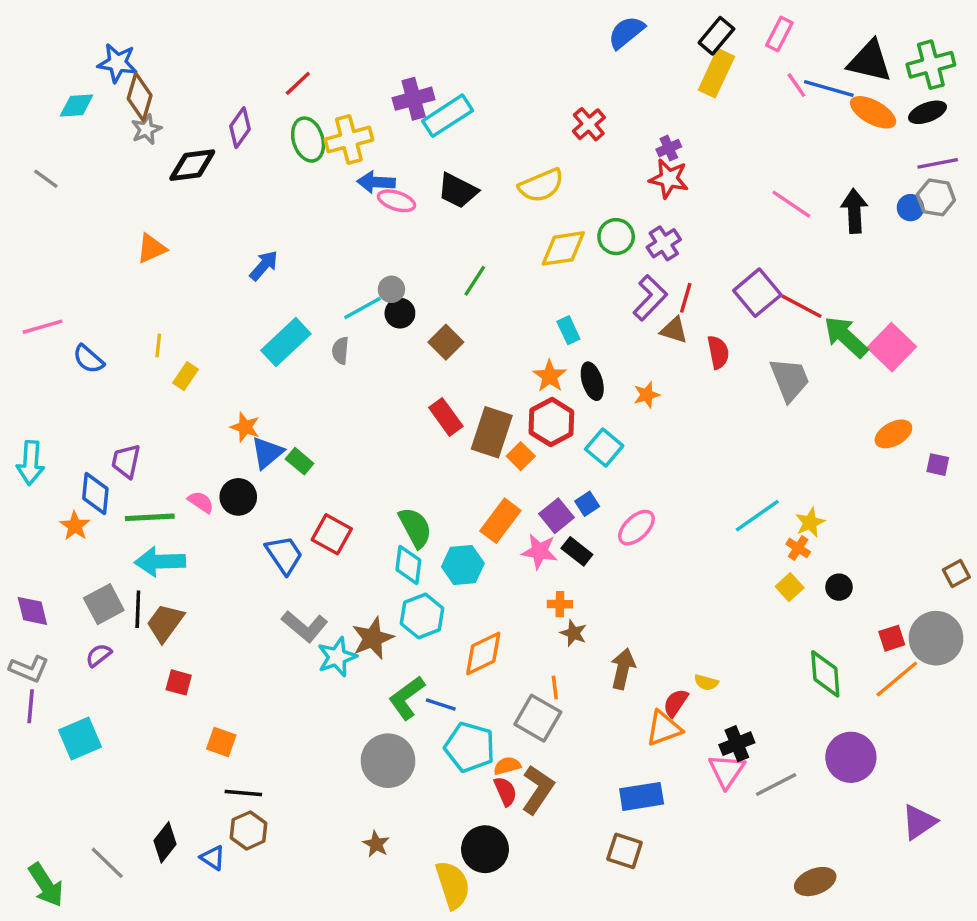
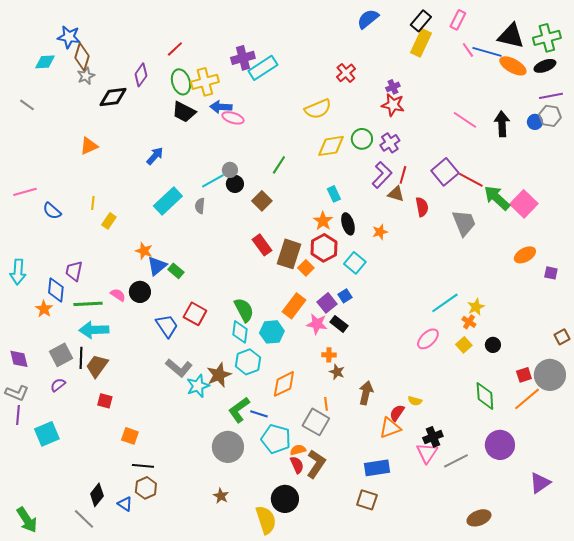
black trapezoid: (458, 191) -> (184, 112), moved
pink ellipse: (636, 528) -> (428, 339), moved
gray line: (107, 863) -> (84, 519), moved

